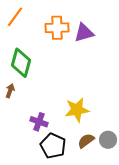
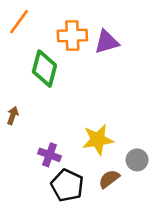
green diamond: (21, 63) -> (44, 69), moved
gray circle: (108, 140) -> (137, 160), moved

